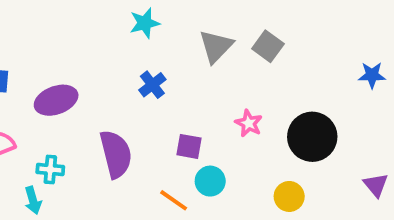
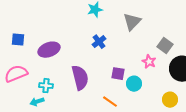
gray square: (268, 46) -> (165, 46), moved
cyan circle: (210, 181) -> (134, 84), moved
cyan arrow: (33, 200) -> (37, 102), turned 88

